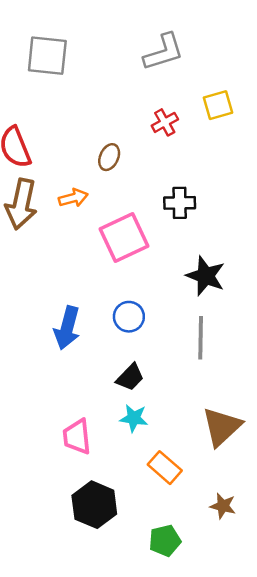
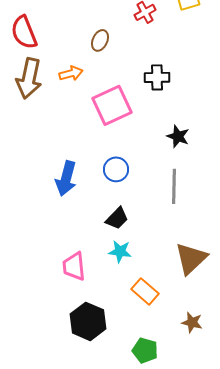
black star: (206, 276) -> (178, 136), size x0.7
green pentagon: (165, 541) -> (145, 350), turned 30

